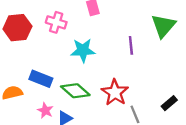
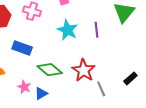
cyan star: (83, 50) -> (67, 30), moved, turned 30
blue rectangle: (41, 79) -> (22, 48), moved

